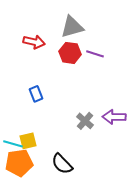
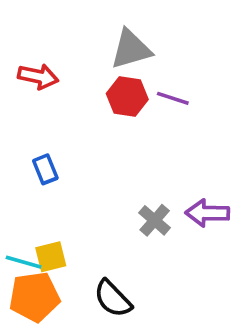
red arrow: (34, 42) -> (38, 76), moved
blue rectangle: (36, 94) -> (45, 169), moved

